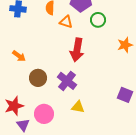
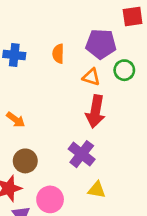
orange triangle: (66, 22) -> (91, 77), moved
brown circle: (38, 78) -> (25, 161), moved

